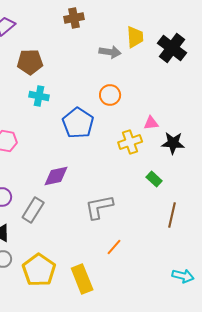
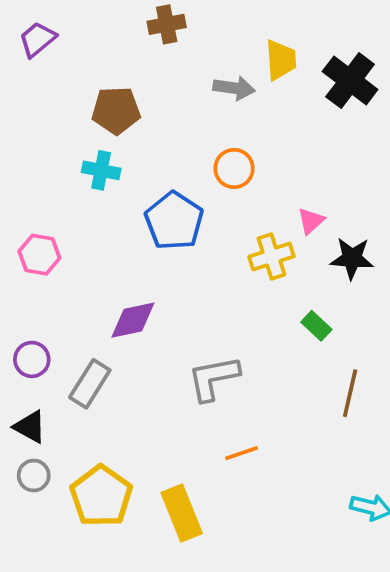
brown pentagon: (30, 62) -> (116, 110), moved
pink triangle: (151, 123) -> (311, 221), turned -35
orange line: (114, 247) -> (242, 453), turned 30

